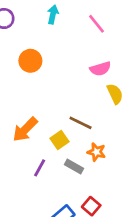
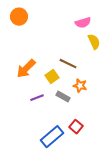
orange circle: (30, 61) -> (19, 17), moved
purple line: (40, 168) -> (37, 98), turned 40

